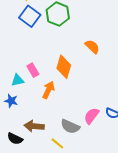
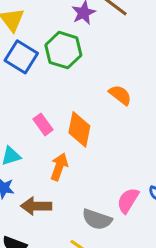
pink rectangle: (33, 70) -> (43, 124), moved
brown arrow: (34, 126) -> (36, 206), moved

